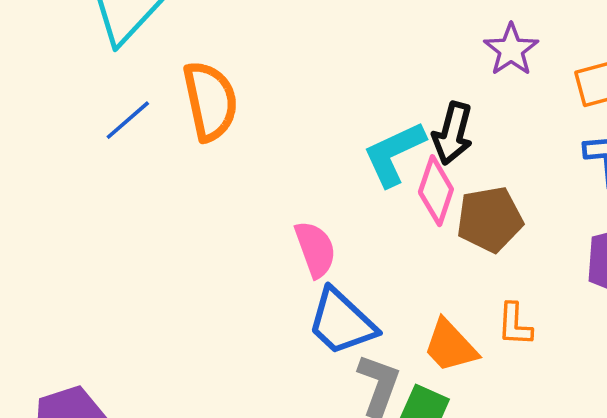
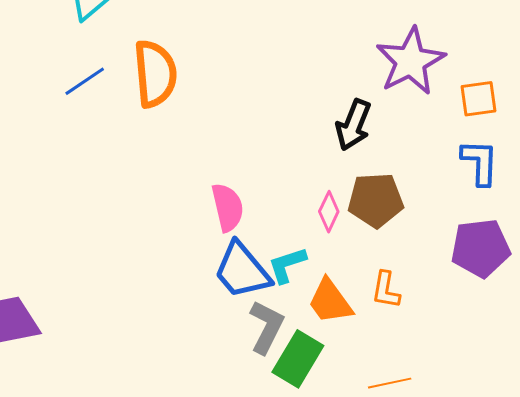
purple star: (511, 50) -> (410, 61), size x1.5
cyan L-shape: (394, 154) -> (287, 265), moved, size x0.7
pink diamond: (436, 191) -> (329, 212), moved, size x0.7

